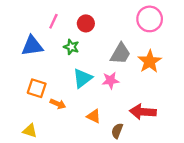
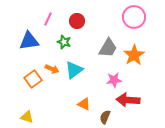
pink star: (110, 80) -> (114, 80), moved
orange square: (37, 88) -> (33, 79), turned 36
orange arrow: (58, 104) -> (52, 69), moved

